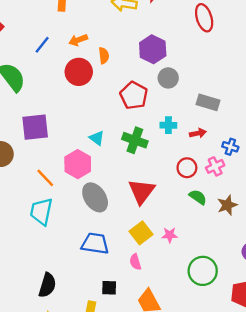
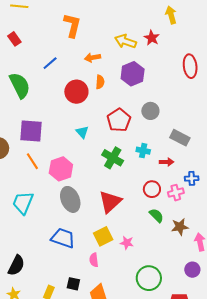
orange arrow: (78, 40) -> (92, 58), moved
purple hexagon: (153, 49) -> (133, 74), moved
cyan triangle: (97, 138) -> (82, 132), moved
blue cross: (230, 147) -> (192, 178), turned -32
orange line: (45, 178) -> (32, 161), moved
black square: (109, 288) -> (73, 284), moved

